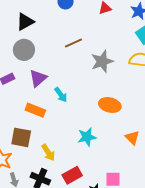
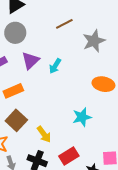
cyan arrow: (61, 95) -> (55, 66), moved, turned 70
orange rectangle: (35, 110) -> (13, 91), moved, turned -42
brown square: (21, 137) -> (16, 120), turned 35

